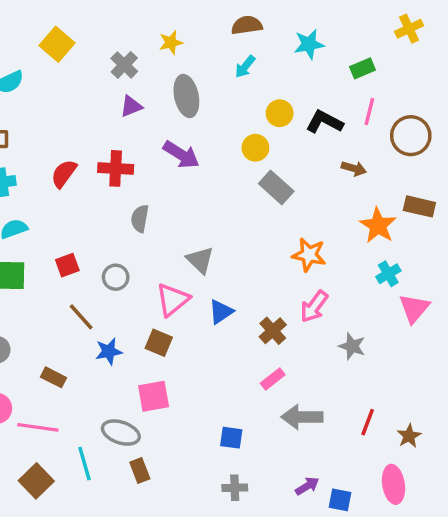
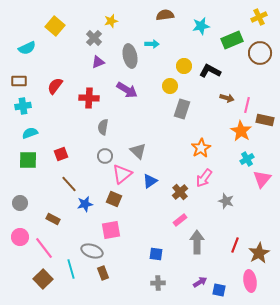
yellow star: (171, 42) -> (111, 21), moved
cyan arrow: (245, 67) -> (152, 44), moved, turned -128
green rectangle: (362, 68) -> (232, 40), size x1.5
pink line: (369, 112) -> (247, 105), moved
brown circle: (411, 136) -> (260, 53), moved
red semicircle: (64, 174) -> (55, 86), moved
gray rectangle: (276, 187) -> (182, 109), turned 66
orange star: (309, 255) -> (201, 148), turned 30
gray circle: (116, 277) -> (105, 156), moved
gray arrow: (302, 417) -> (197, 242), turned 90
pink line: (38, 427) -> (44, 248), turned 45
brown star: (409, 436) -> (259, 253), size x1.5

